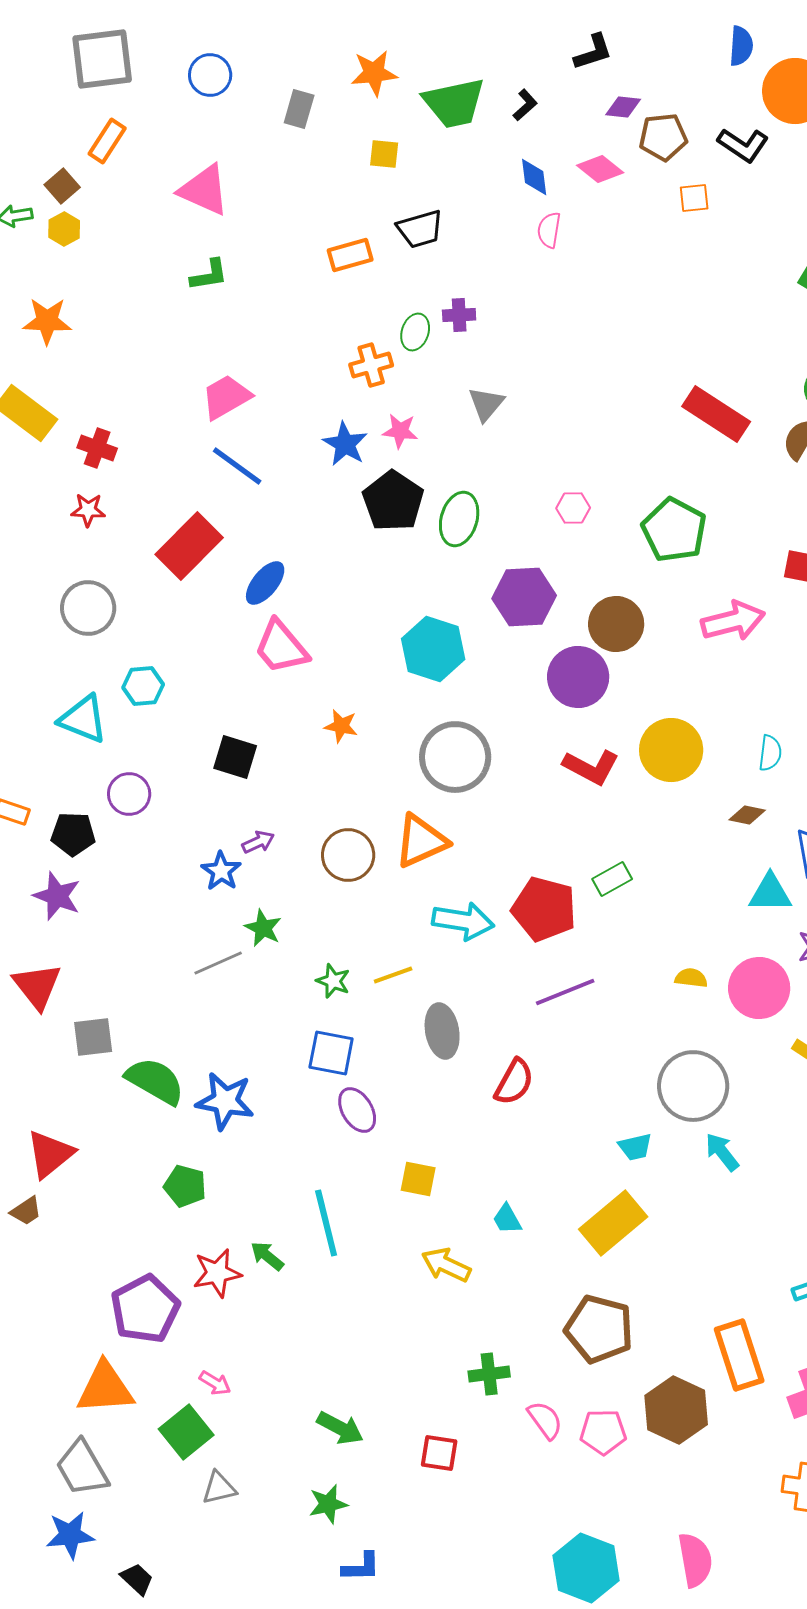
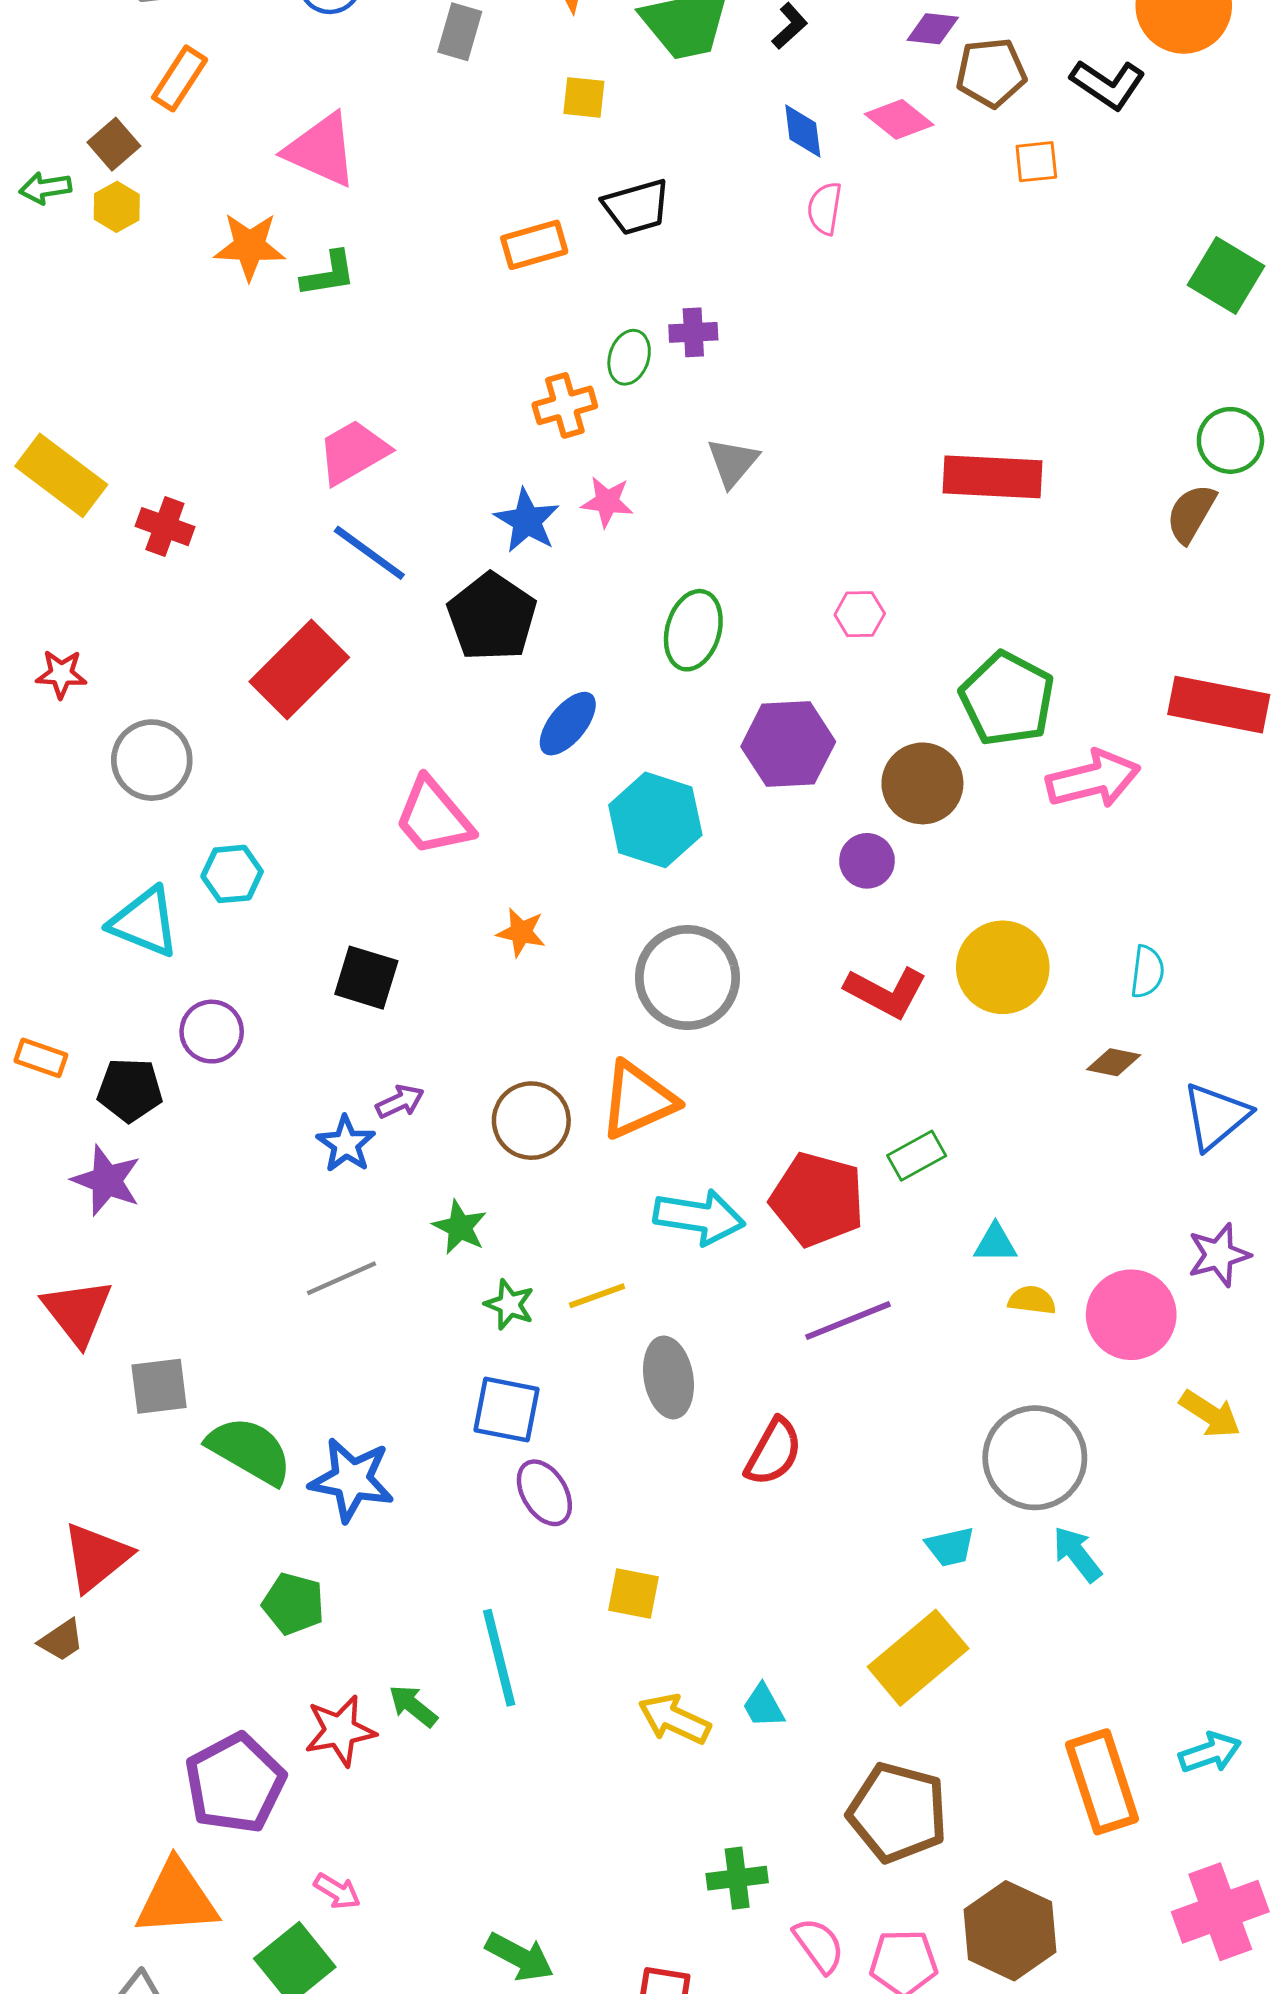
orange star: (47, 321) -> (250, 246), moved
red rectangle: (716, 414) -> (993, 477), moved, turned -30
black pentagon: (393, 501) -> (492, 617), moved
red star: (88, 510) -> (61, 674), moved
green pentagon: (674, 530) -> (1007, 699), moved
blue ellipse: (265, 583) -> (568, 724), moved
purple circle: (578, 677) -> (867, 861), size x0.6
cyan triangle: (770, 893) -> (995, 1243), moved, size x0.7
green star: (263, 928) -> (460, 1227), moved
cyan trapezoid: (507, 1219) -> (763, 1706), moved
orange rectangle: (739, 1355) -> (1102, 1782), moved

